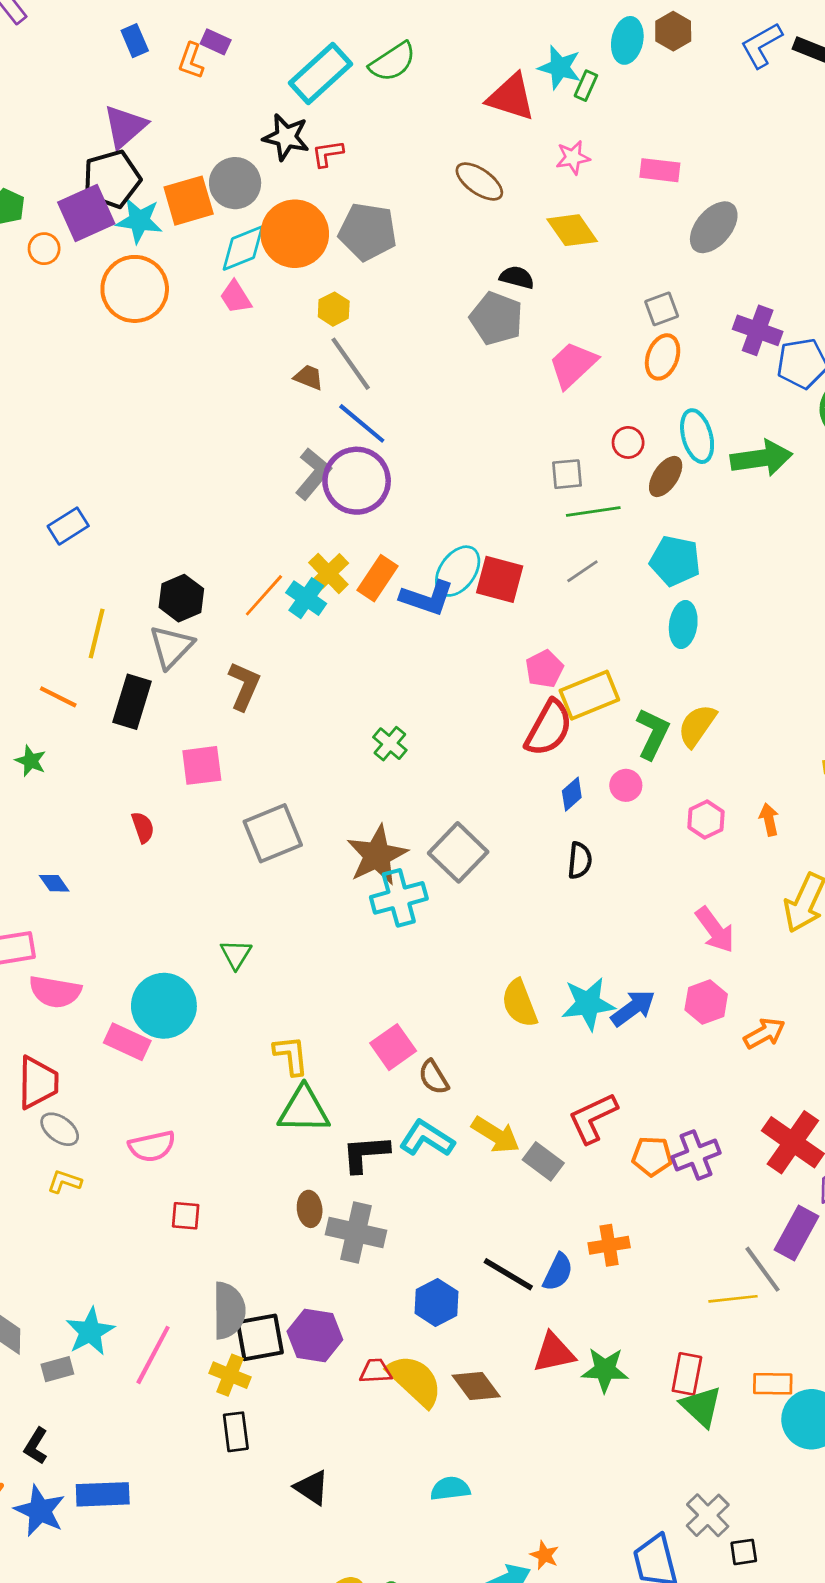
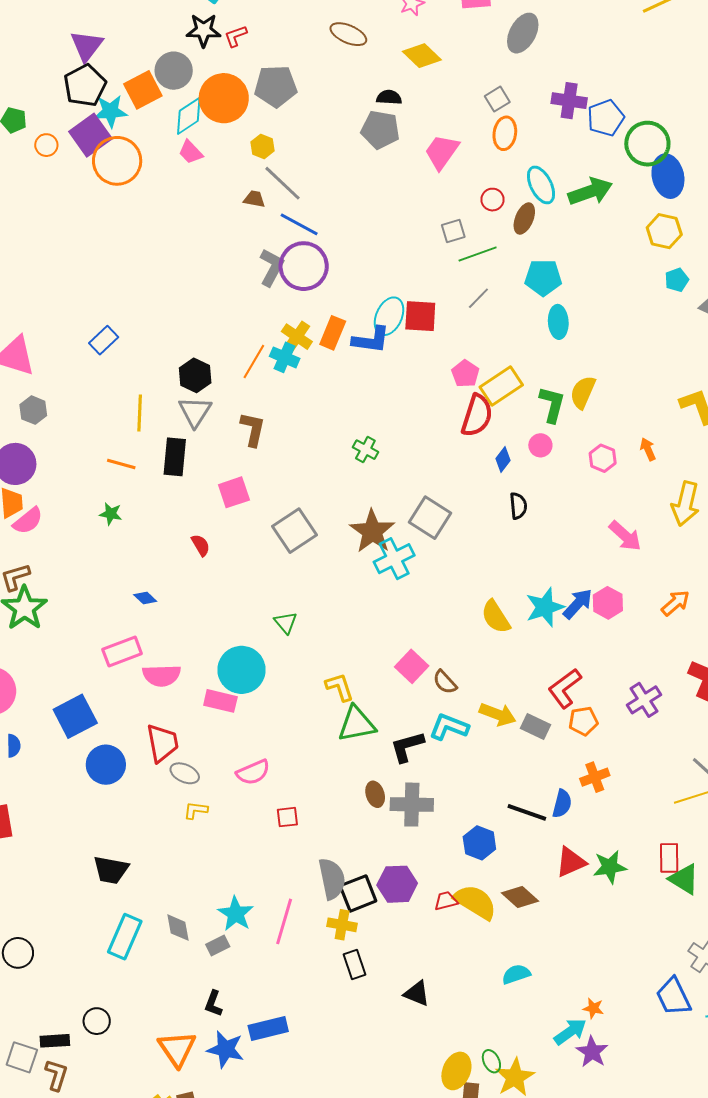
purple square: (86, 213) -> (90, 135), moved
pink hexagon: (706, 1002) -> (608, 603), moved
orange pentagon: (652, 1156) -> (583, 721), moved

